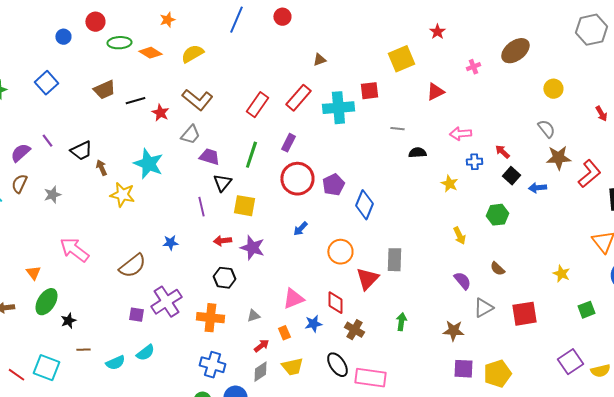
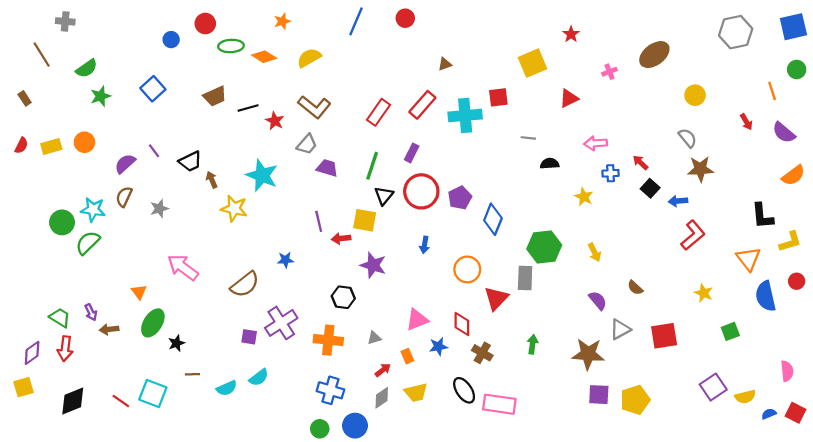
red L-shape: (589, 174) -> (693, 235), moved
black triangle: (222, 183) -> (384, 196), moved
green hexagon: (497, 215) -> (544, 247), moved, size x1.4
blue arrow: (300, 229) -> (425, 245), turned -35
red arrow: (222, 241) -> (341, 238), moved
brown star: (453, 331) -> (588, 354), size x1.4

